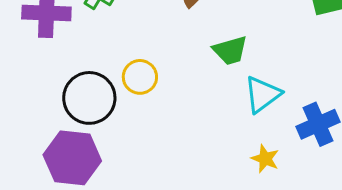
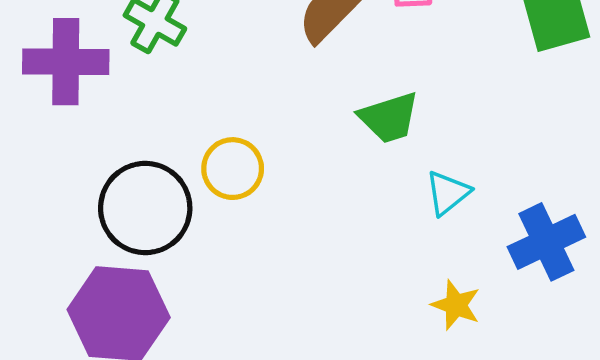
cyan triangle: (262, 94) -> (448, 193), size x0.7

